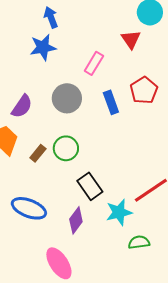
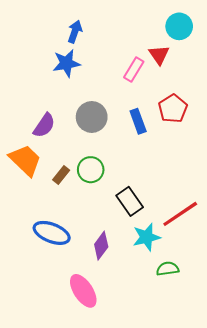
blue arrow: (51, 17) -> (75, 32), turned 40
pink rectangle: (94, 63) -> (134, 70), moved
black rectangle: (90, 186) -> (130, 201), moved

